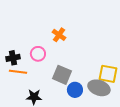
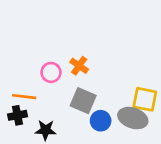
orange cross: (59, 35) -> (79, 66), moved
black cross: (13, 58) -> (17, 115), moved

